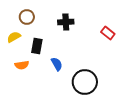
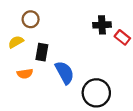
black cross: (66, 22) -> (102, 25), moved
blue semicircle: (57, 64) -> (65, 72), size x1.5

